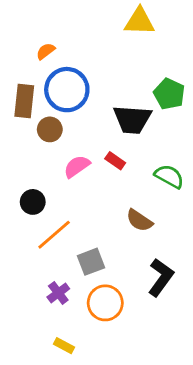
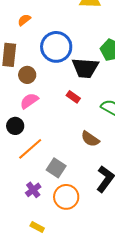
blue circle: (67, 90) -> (56, 47), moved
pink semicircle: (77, 166) -> (29, 101), moved
gray square: (91, 262) -> (56, 168), turned -36

